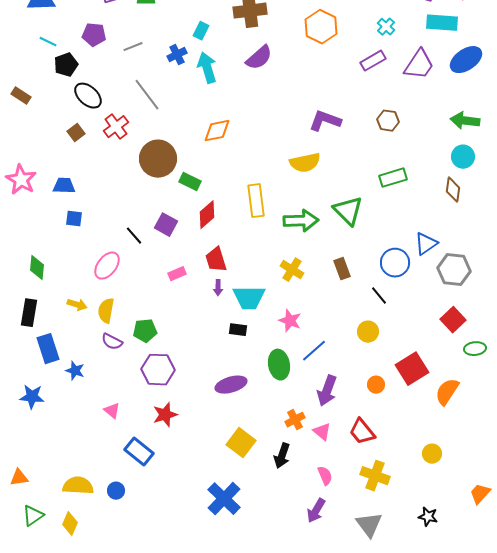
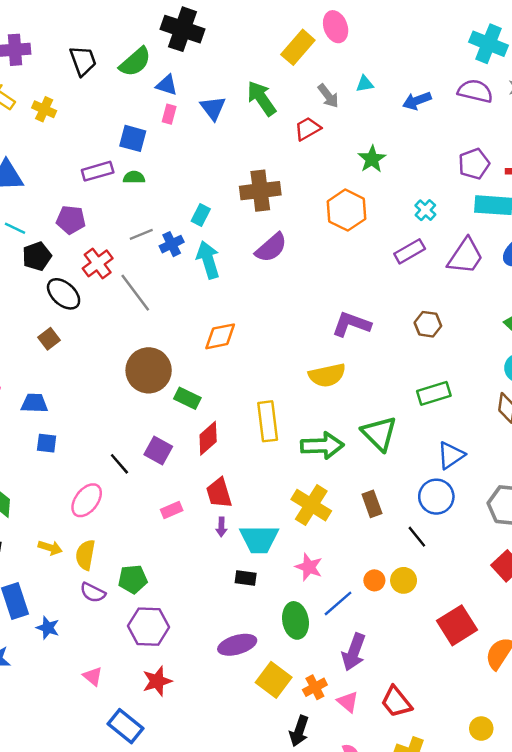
gray line: (133, 47) -> (141, 234), moved
red cross: (116, 127) -> (98, 263), moved
blue triangle: (426, 244) -> (451, 455), moved
yellow cross: (292, 270) -> (311, 505), size x1.4
orange circle: (376, 385) -> (374, 580), moved
yellow square: (241, 443) -> (274, 680), moved

